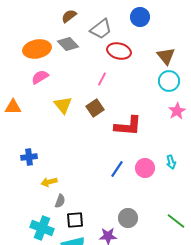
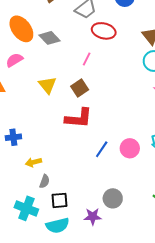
gray diamond: (68, 44) -> (50, 38), moved
orange ellipse: (37, 49) -> (21, 29), turned 64
pink semicircle: (40, 77) -> (14, 60), moved
red L-shape: (128, 126) -> (79, 118), moved

